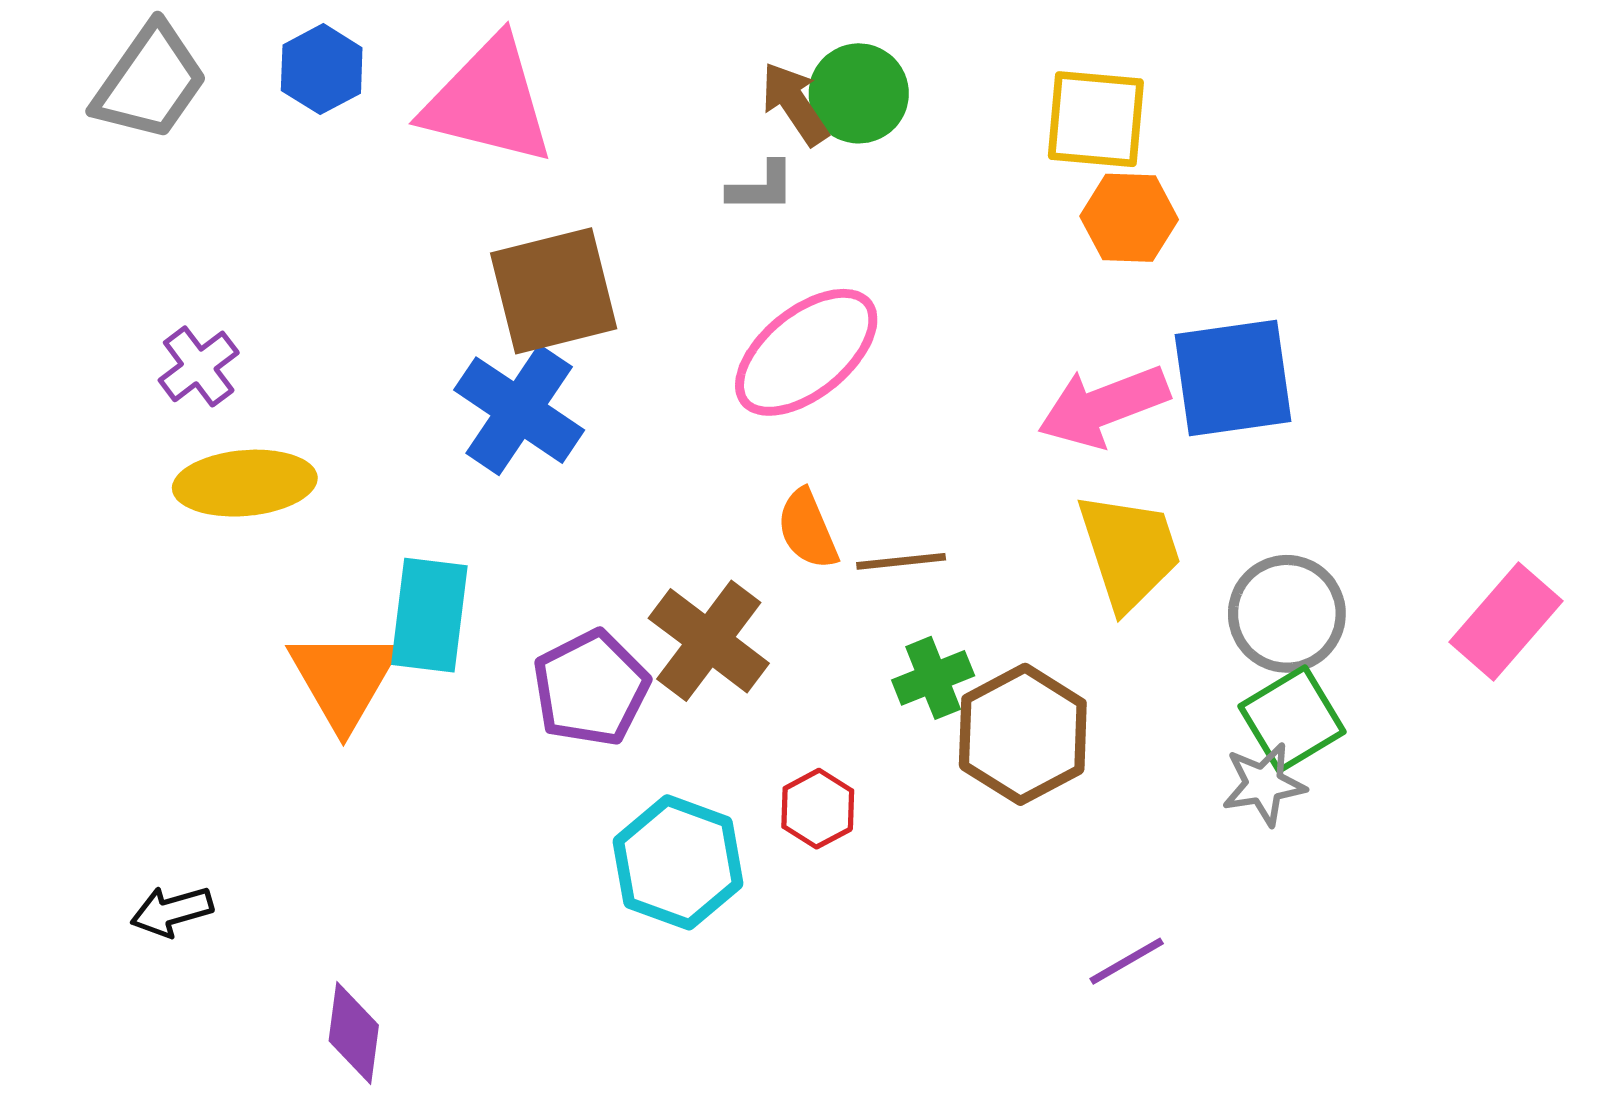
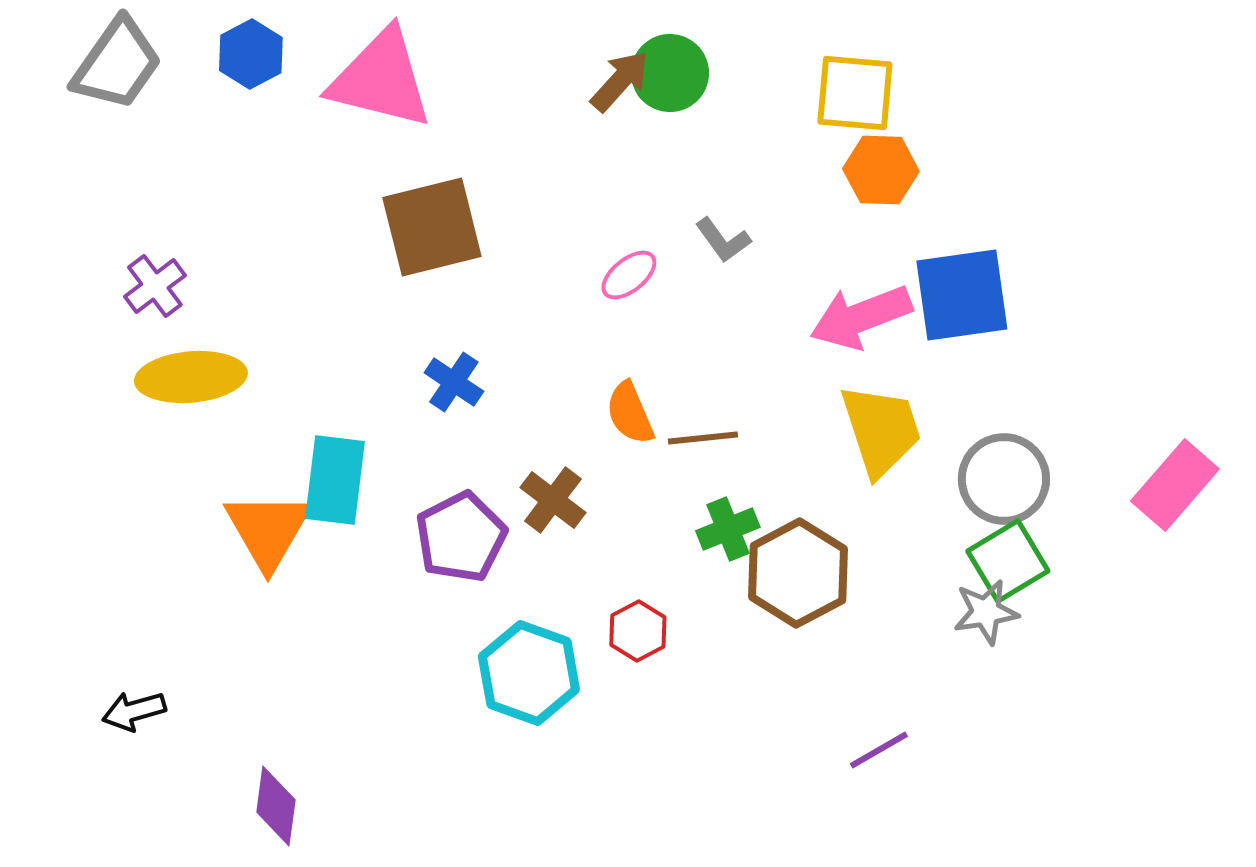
brown arrow: (795, 104) -> (620, 81), turned 76
gray L-shape: (761, 187) -> (723, 240), moved, turned 54
pink ellipse: (806, 352) -> (629, 275), size x0.5
blue cross: (519, 410) -> (454, 382), moved, size x0.6
brown cross: (709, 641) -> (553, 500), size x0.7

